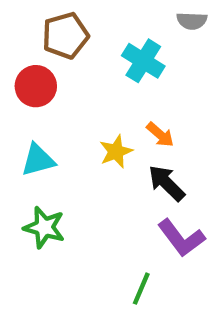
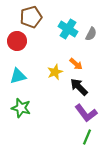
gray semicircle: (192, 21) -> (91, 34), moved, turned -64
green line: (141, 289) -> (87, 137), moved

